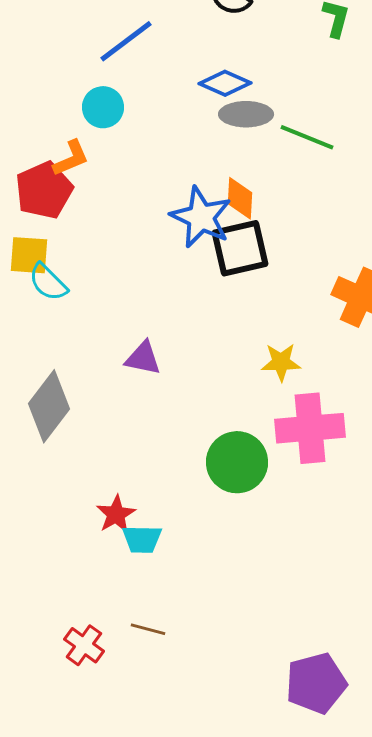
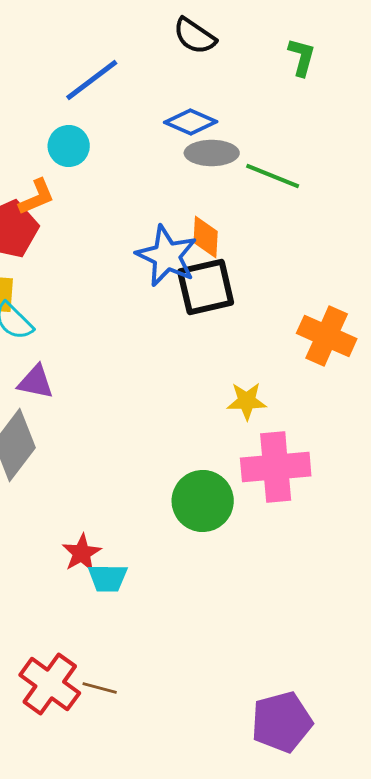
purple triangle: (143, 358) -> (36, 382), moved
brown line: (148, 629) -> (100, 688), moved
red cross: (84, 645) -> (50, 684), size x1.5

